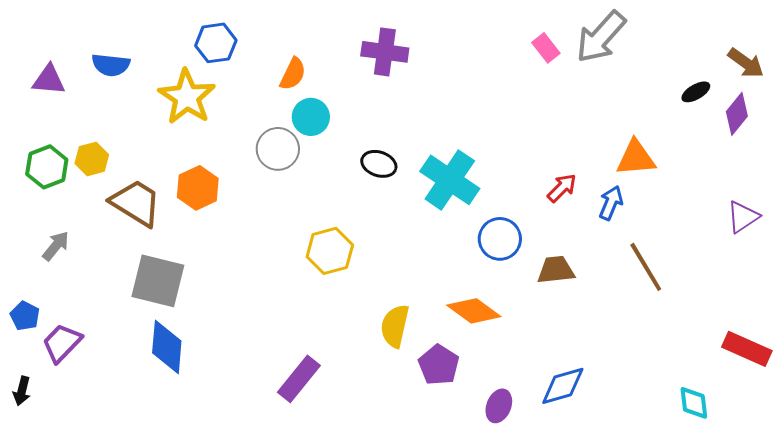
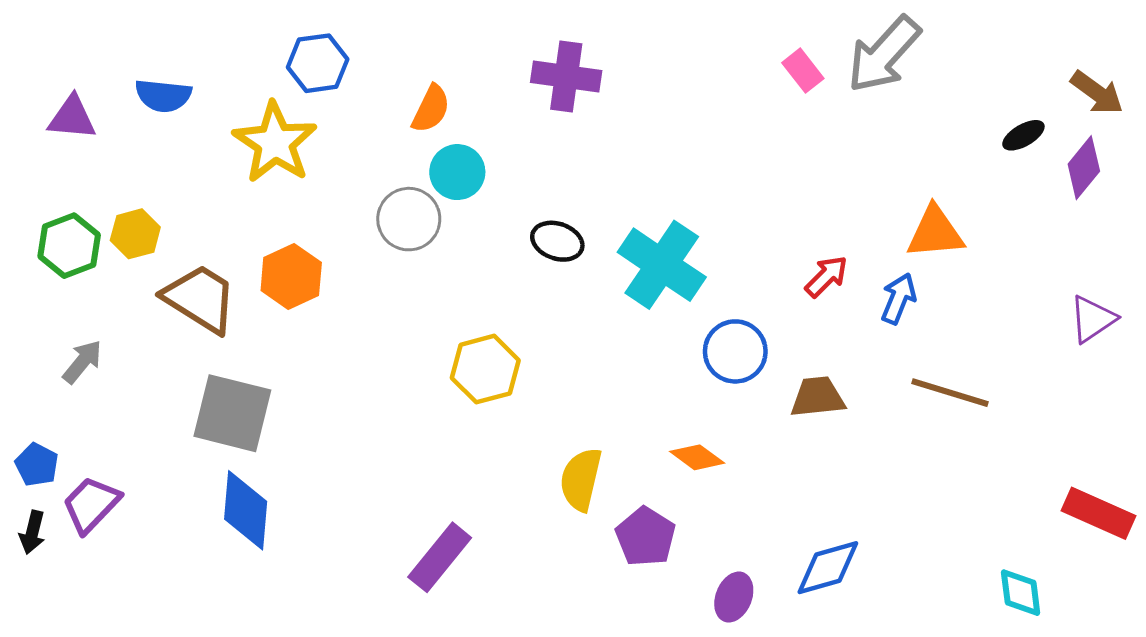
brown line: (646, 267) -> (950, 393), turned -42
orange diamond: (474, 311) -> (697, 457), size x0.7
black arrow: (22, 391) -> (32, 532), moved

